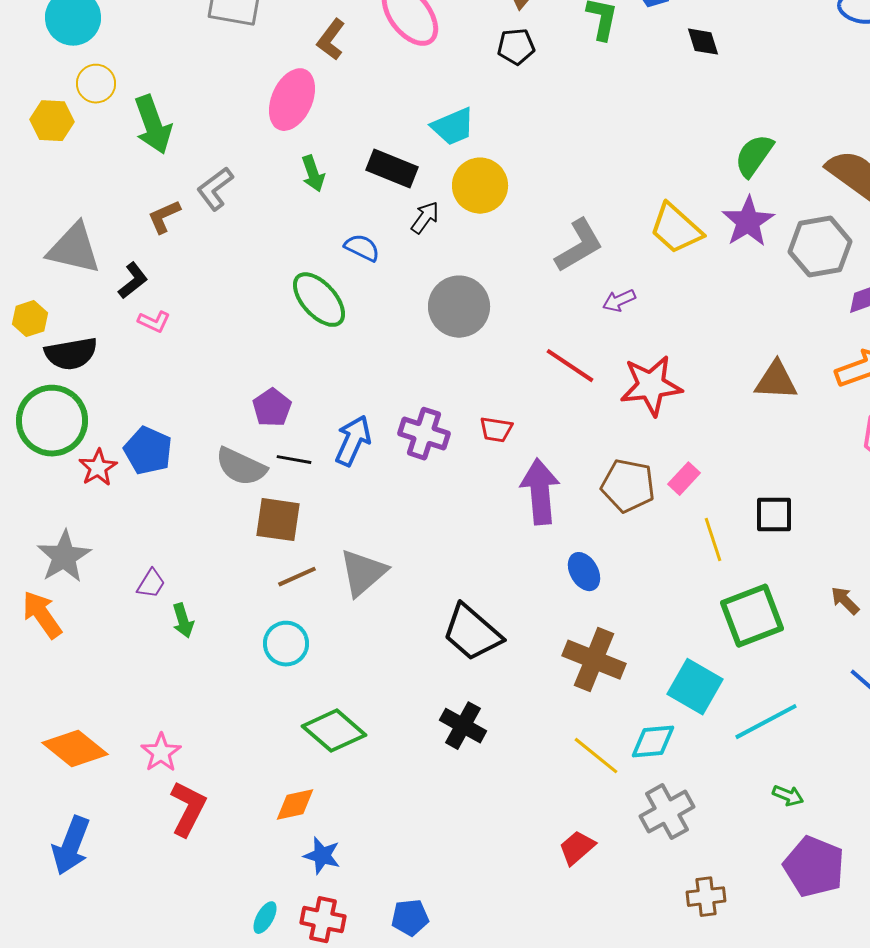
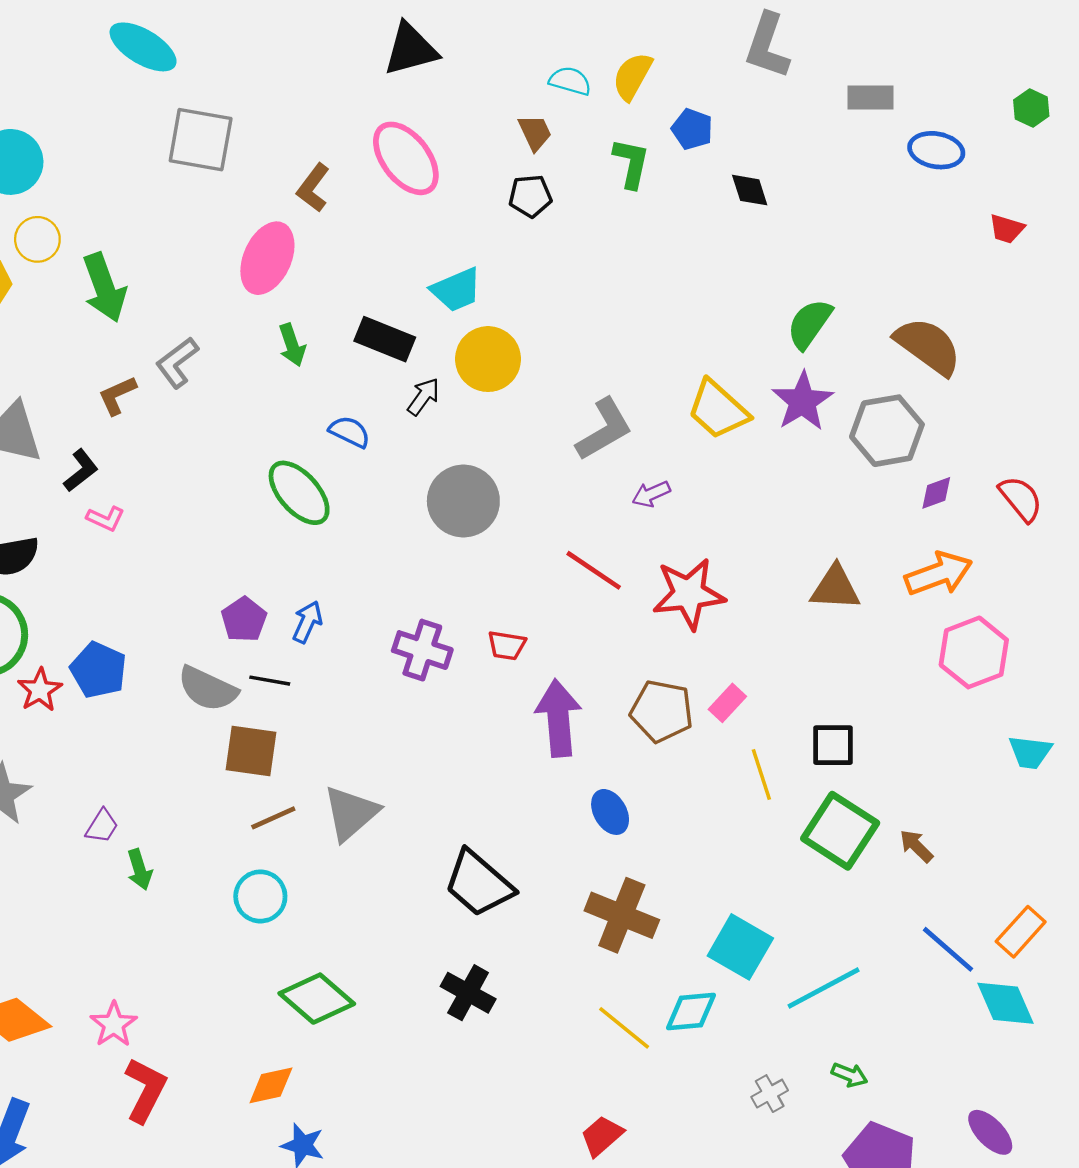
blue arrow: (353, 441) -> (307, 622), moved, size x0.7
green square: (752, 616) -> (840, 831), moved, turned -36
gray cross: (667, 812) -> (770, 1094), moved, size x0.6

